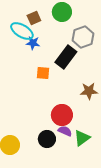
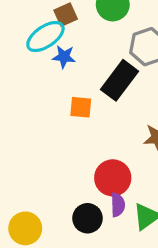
cyan ellipse: (22, 31) -> (45, 37), turned -65
purple semicircle: (65, 131) -> (118, 205), turned 64

